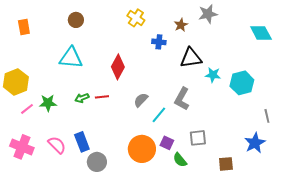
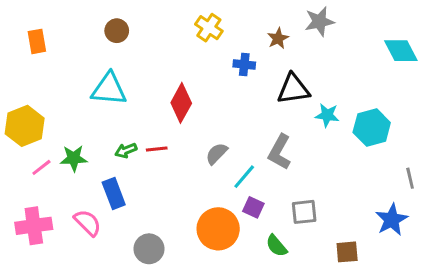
blue rectangle: (82, 142) -> (114, 194), moved
purple square: (167, 143) -> (253, 207), moved
pink cross: (22, 147) -> (34, 226), turned -30

